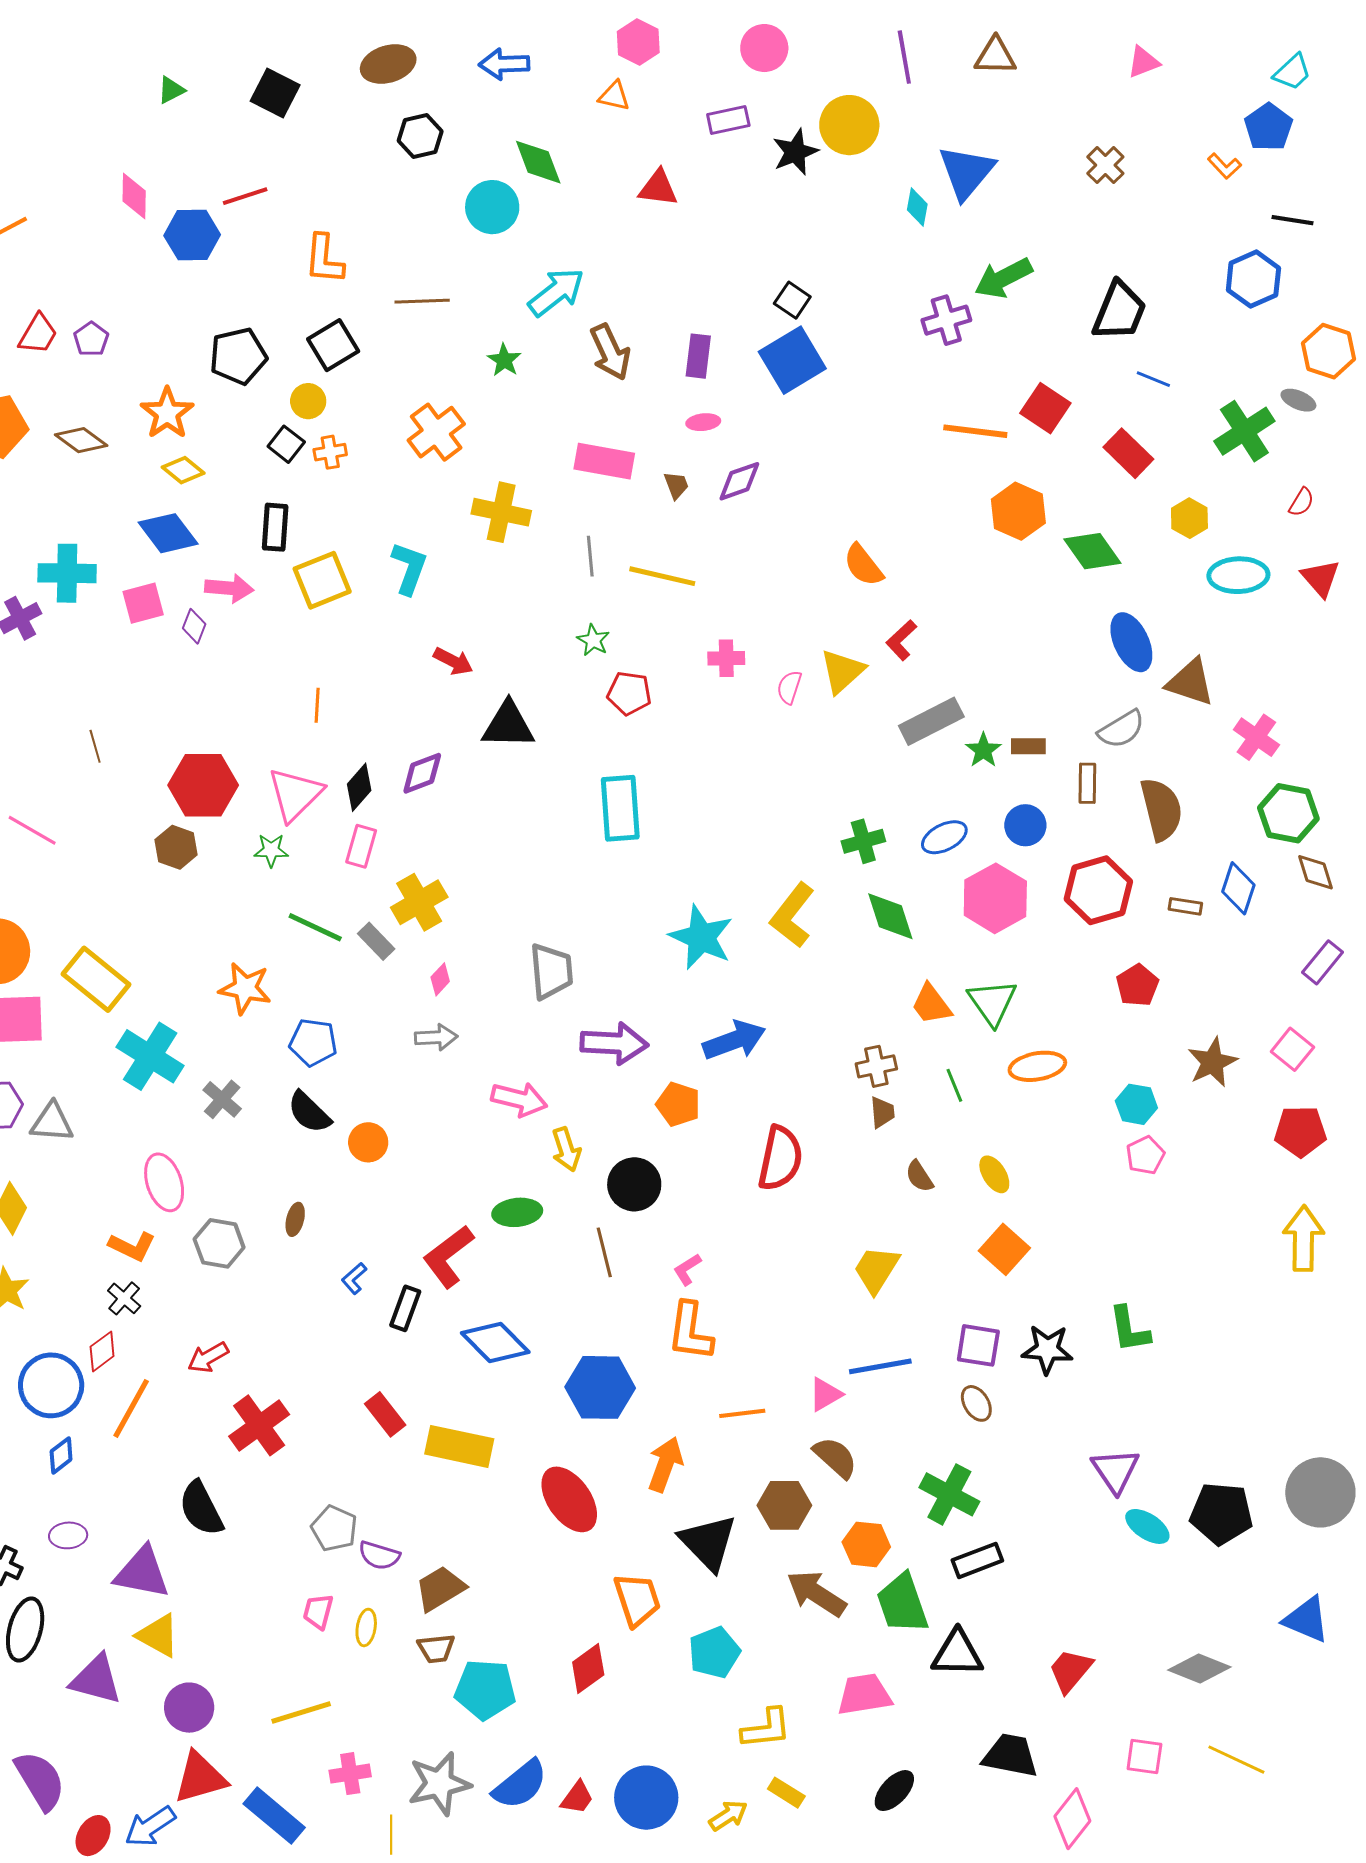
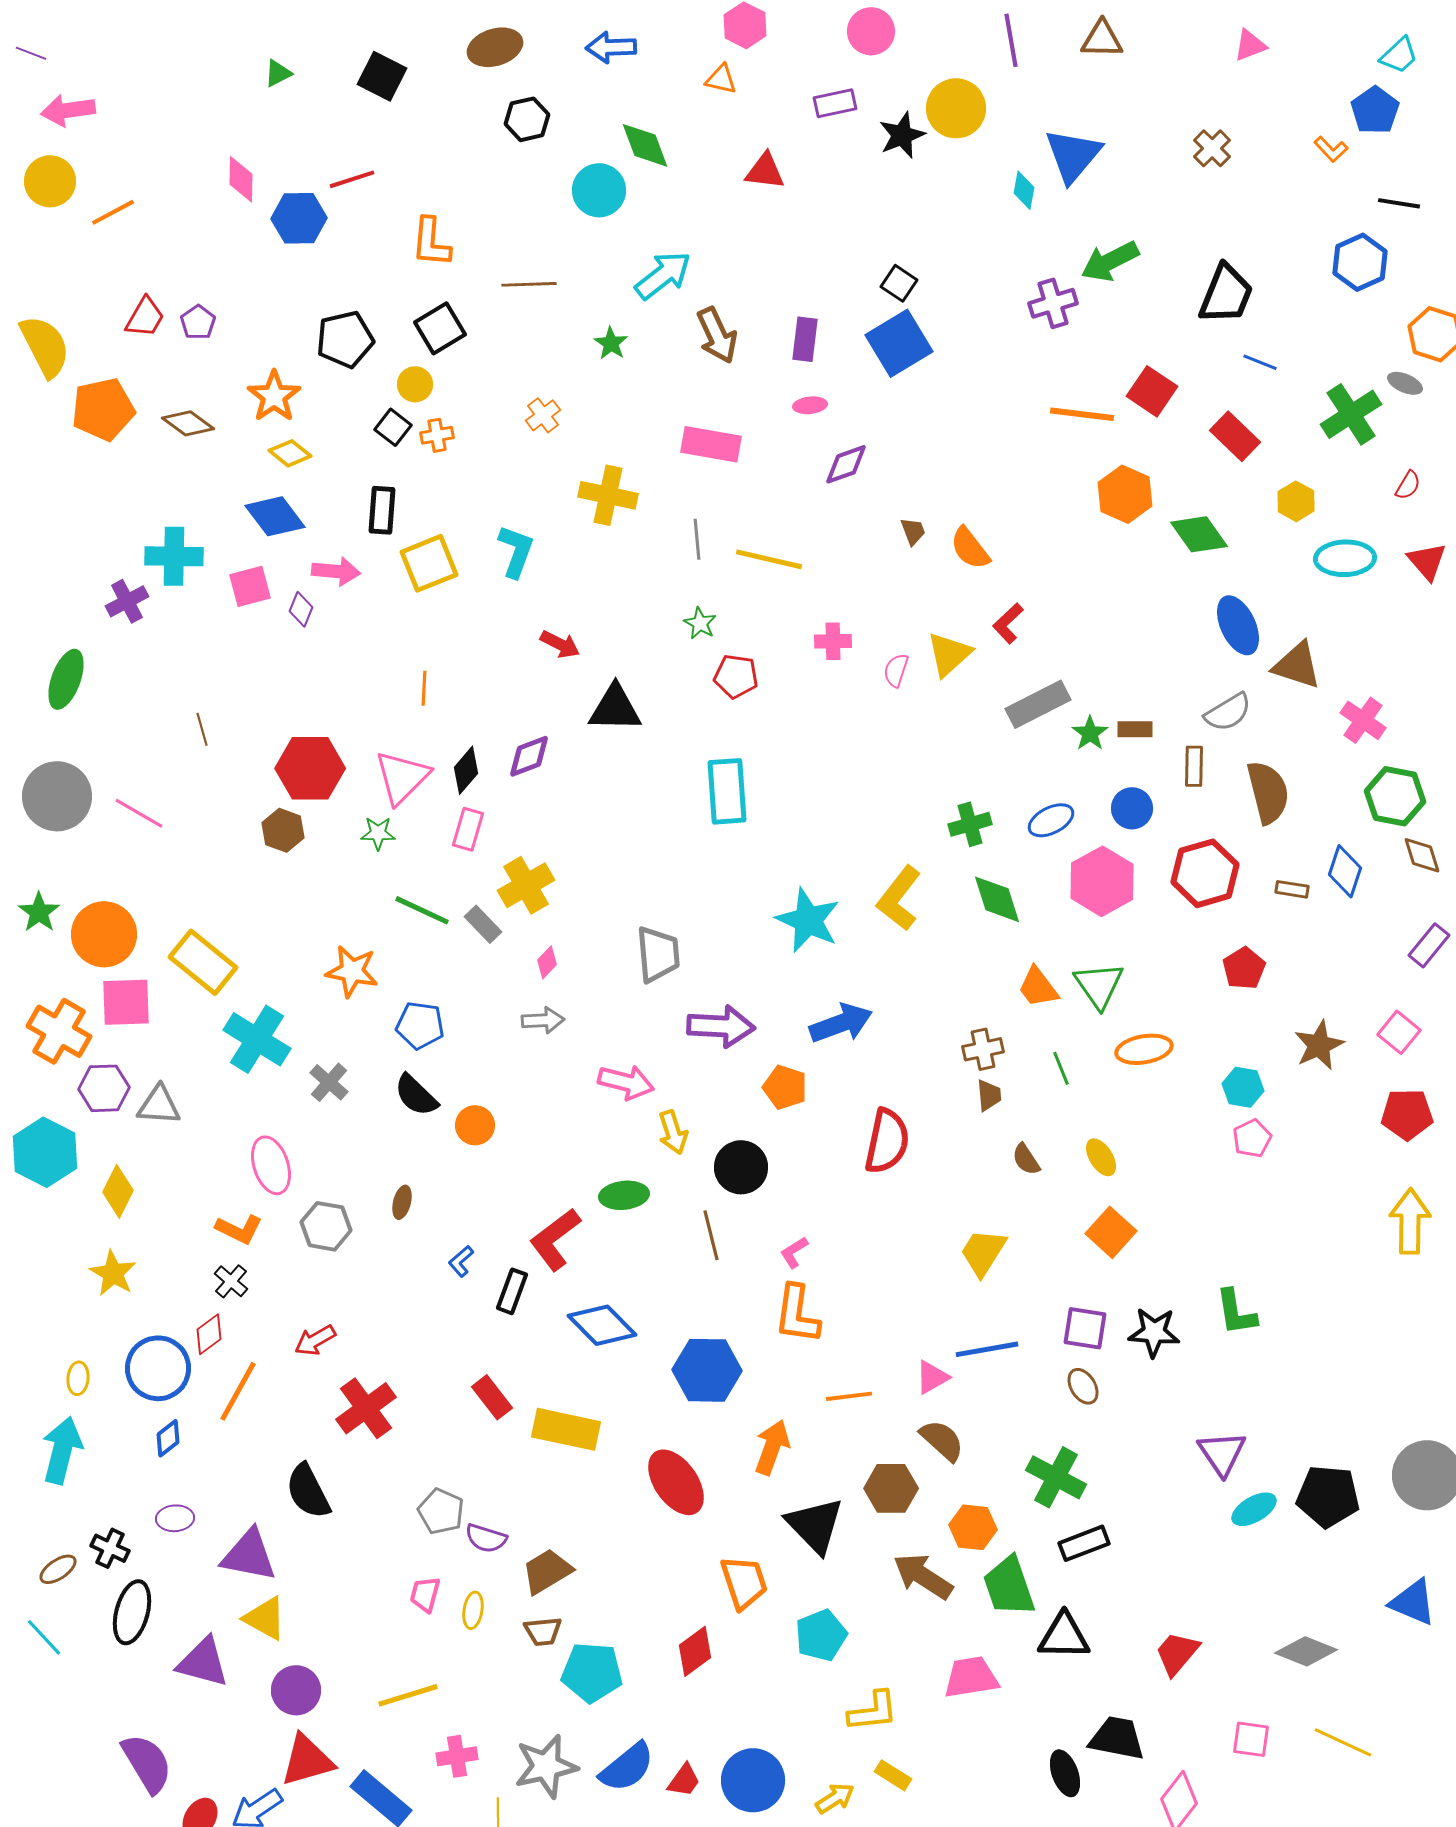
orange cross: (436, 432) -> (543, 415), size x0.6
brown trapezoid: (676, 485) -> (913, 531), moved
cyan ellipse: (1147, 1526) -> (1254, 1509), turned -63
black ellipse: (894, 1791) -> (1065, 1773), moved, turned -63

